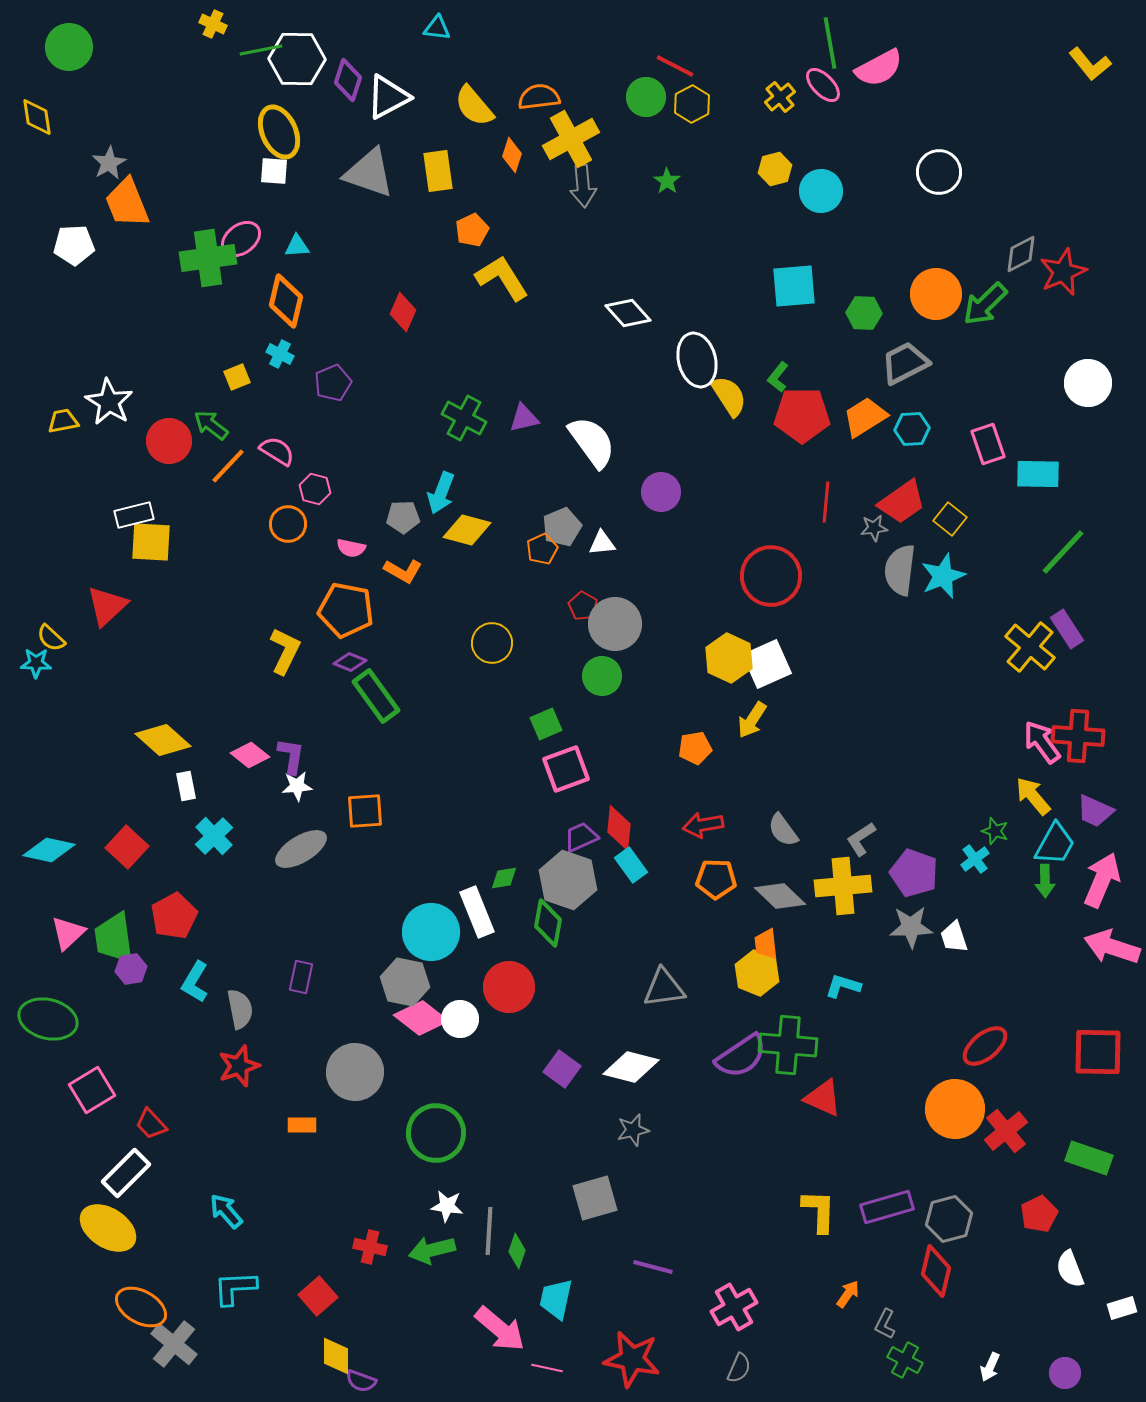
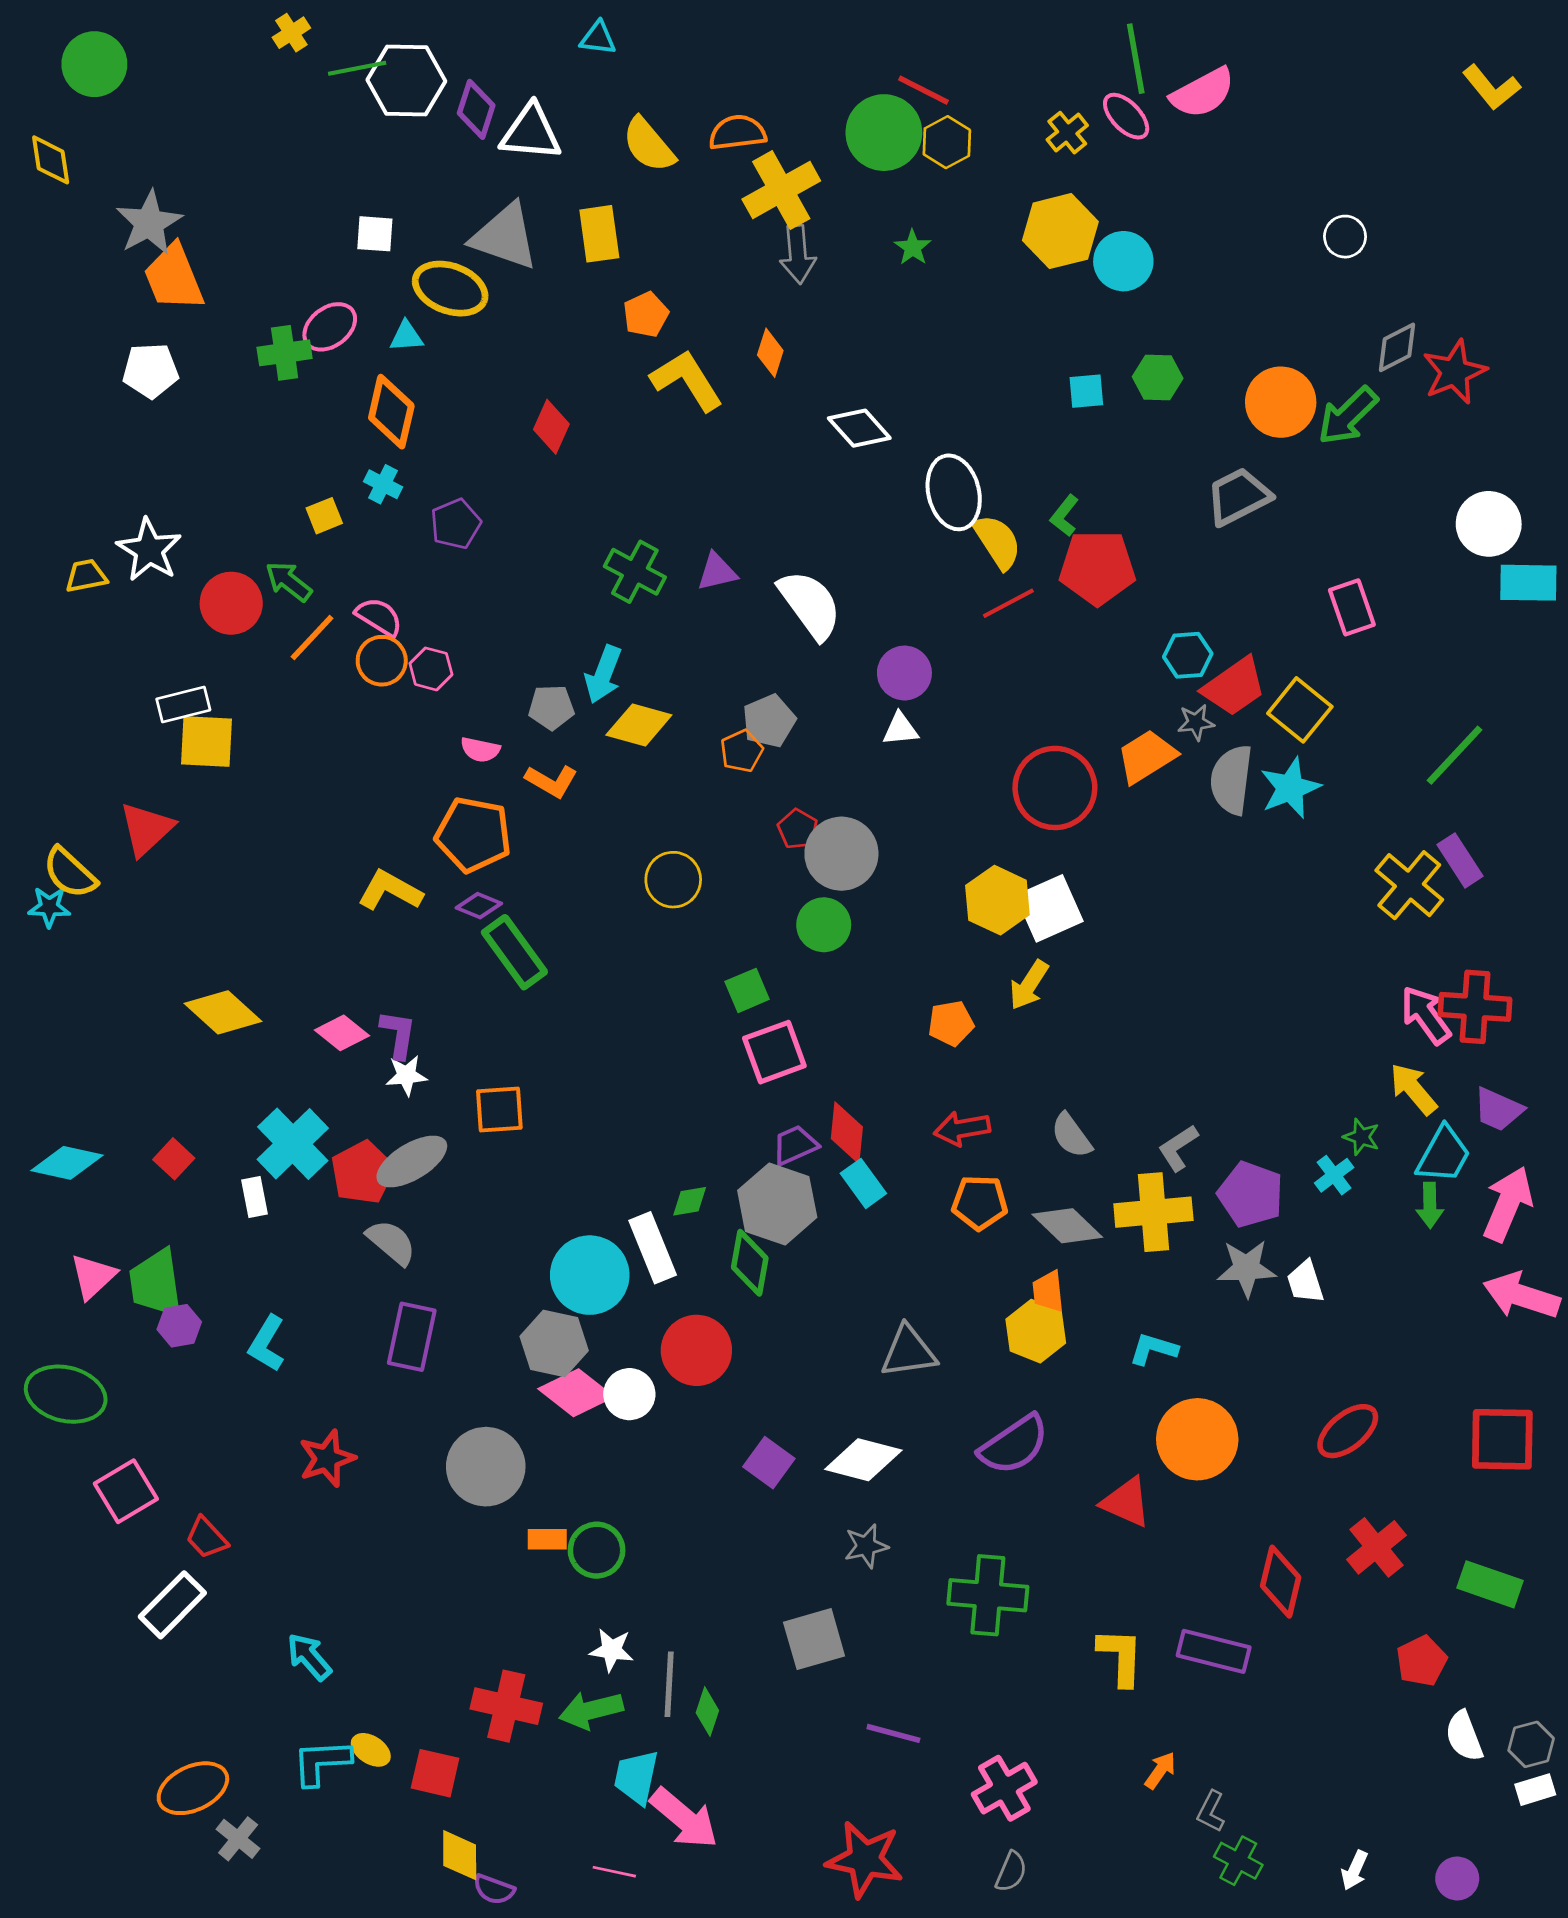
yellow cross: (213, 24) -> (291, 33), turned 32
white triangle: (388, 97) -> (531, 133), turned 33
green circle: (646, 97) -> (884, 133), size x1.4
yellow ellipse: (279, 132) -> (450, 289), moved, turned -46
orange diamond: (512, 155) -> (770, 353), moved
gray star: (109, 163) -> (149, 223), size x1.4
yellow hexagon: (775, 169) -> (1060, 231), size x1.6
white circle: (939, 172) -> (1345, 237), moved, size x0.7
white pentagon: (74, 245) -> (150, 371), moved
green cross: (208, 258) -> (285, 353), size x0.7
cyan square: (794, 286) -> (1086, 391), size x0.6
green hexagon: (864, 313) -> (1158, 377), moved
orange trapezoid: (865, 417) -> (1147, 756), moved
cyan hexagon: (912, 429) -> (1188, 655), moved
cyan rectangle: (1038, 474) -> (1528, 583), moved
red line: (826, 502) -> (1008, 603), moved, turned 57
yellow square: (950, 519) -> (1300, 710), size x1.4
orange circle: (288, 524) -> (382, 661), moved
white triangle: (602, 543) -> (900, 729), moved
yellow semicircle: (51, 638) -> (70, 873), size x1.4
yellow L-shape: (285, 651) -> (390, 891), turned -87
white rectangle: (186, 786) -> (254, 1197), moved
cyan cross: (214, 836) -> (293, 1144), size x1.4
red square: (127, 847) -> (174, 1159), size x0.7
red pentagon: (174, 916) -> (363, 1172), moved
purple rectangle: (301, 977) -> (412, 1337), size x1.5
gray semicircle: (240, 1009) -> (391, 1242), moved, turned -39
green cross: (788, 1045) -> (988, 1595), moved
orange circle: (955, 1109) -> (1197, 1439), moved
orange rectangle: (302, 1125) -> (547, 1539), moved
green circle: (436, 1133) -> (597, 1550), size x0.7
purple rectangle: (887, 1207) -> (1214, 1651), turned 30
gray hexagon: (949, 1219) -> (1531, 1744), moved, size x0.7
yellow ellipse: (108, 1228) -> (371, 1750), moved, size x0.5
red cross: (370, 1247) -> (506, 1706), size x1.5
red diamond: (936, 1271) -> (1281, 1582), moved
red square: (318, 1296) -> (435, 1773), turned -36
cyan trapezoid: (556, 1299) -> (636, 1777), moved
orange ellipse: (141, 1307) -> (193, 1788), turned -54
gray cross: (174, 1344) -> (238, 1839), size x0.7
pink line: (547, 1368) -> (614, 1872), moved

